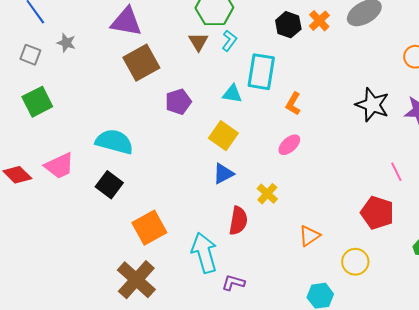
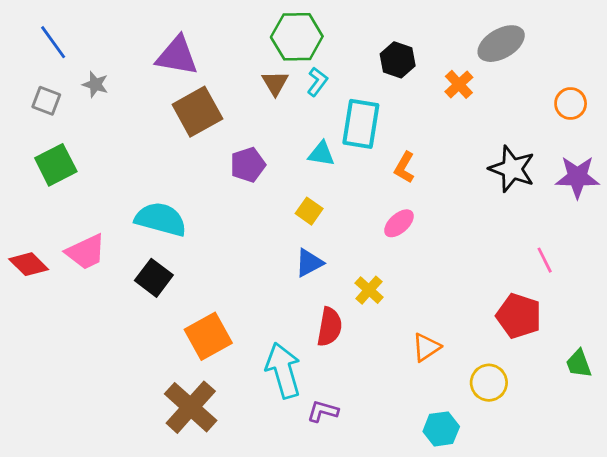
orange cross: (319, 21) -> (459, 84), moved
yellow square: (223, 136) -> (309, 211), size x0.7

